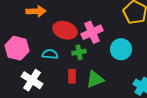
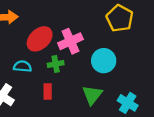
red ellipse: (65, 30) -> (40, 39), turned -60
green triangle: (95, 79) -> (92, 95), moved, turned -30

